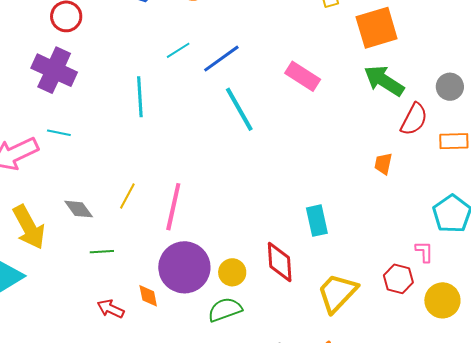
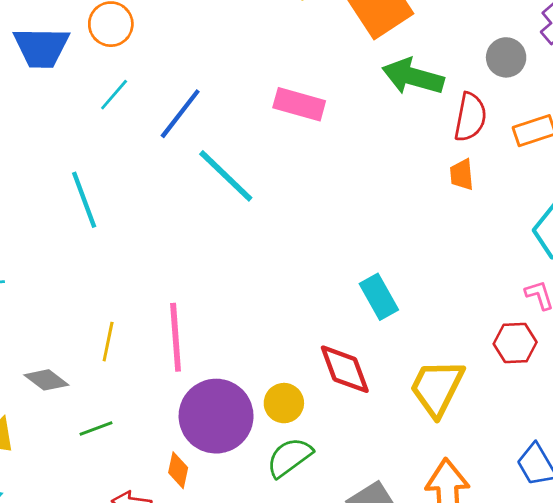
cyan line: (178, 50) -> (114, 95), moved
orange trapezoid: (383, 164) -> (462, 175), moved
orange diamond: (148, 296) -> (178, 470), turned 40

